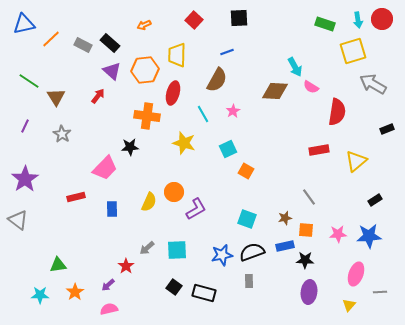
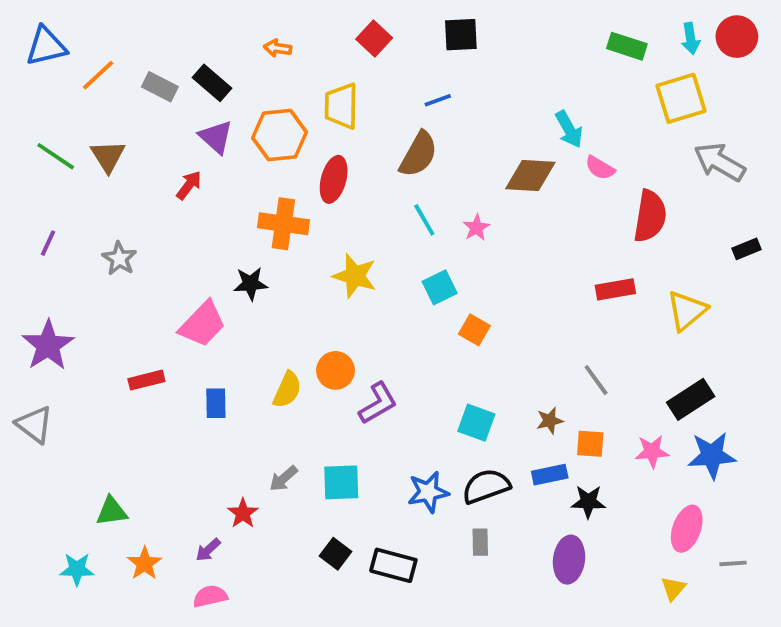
orange arrow: (144, 25) -> (278, 48), turned 32
brown triangle: (56, 97) -> (108, 156), moved
pink star: (233, 111) -> (476, 228), moved
cyan line: (203, 114) -> (424, 220), moved
black rectangle: (375, 200) -> (691, 399), moved, size x1.6
purple ellipse: (309, 292) -> (569, 560), moved

